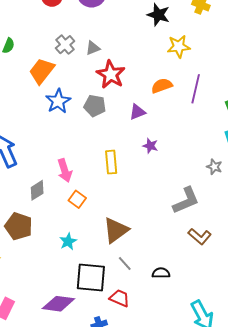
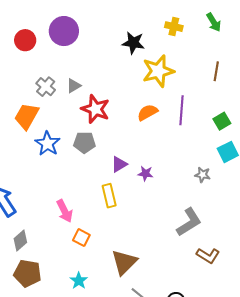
yellow star: (179, 46) -> (158, 71), size x1.4
purple triangle: (137, 112) -> (119, 164), moved
gray star: (214, 167) -> (202, 175), moved
gray diamond: (37, 190) -> (20, 240), moved

